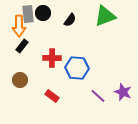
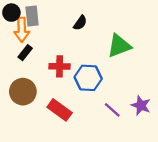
black circle: (43, 13) -> (11, 13), moved
green triangle: (105, 16) -> (119, 46), moved
brown circle: (20, 80) -> (23, 92), size x1.5
red rectangle: (52, 96) -> (60, 110), size x1.5

